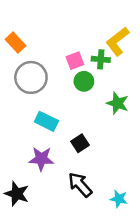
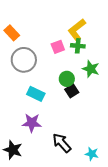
yellow L-shape: (117, 41) -> (77, 30), moved
green circle: (84, 81) -> (67, 79), moved
green star: (117, 103) -> (91, 69), moved
black square: (80, 143) -> (72, 91), moved

